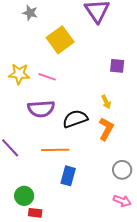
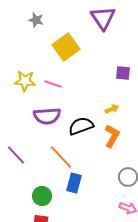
yellow arrow: (106, 102) -> (112, 109), turned -88
orange line: (55, 150) -> (61, 157), turned 48
green circle: (24, 196) -> (42, 196), moved

